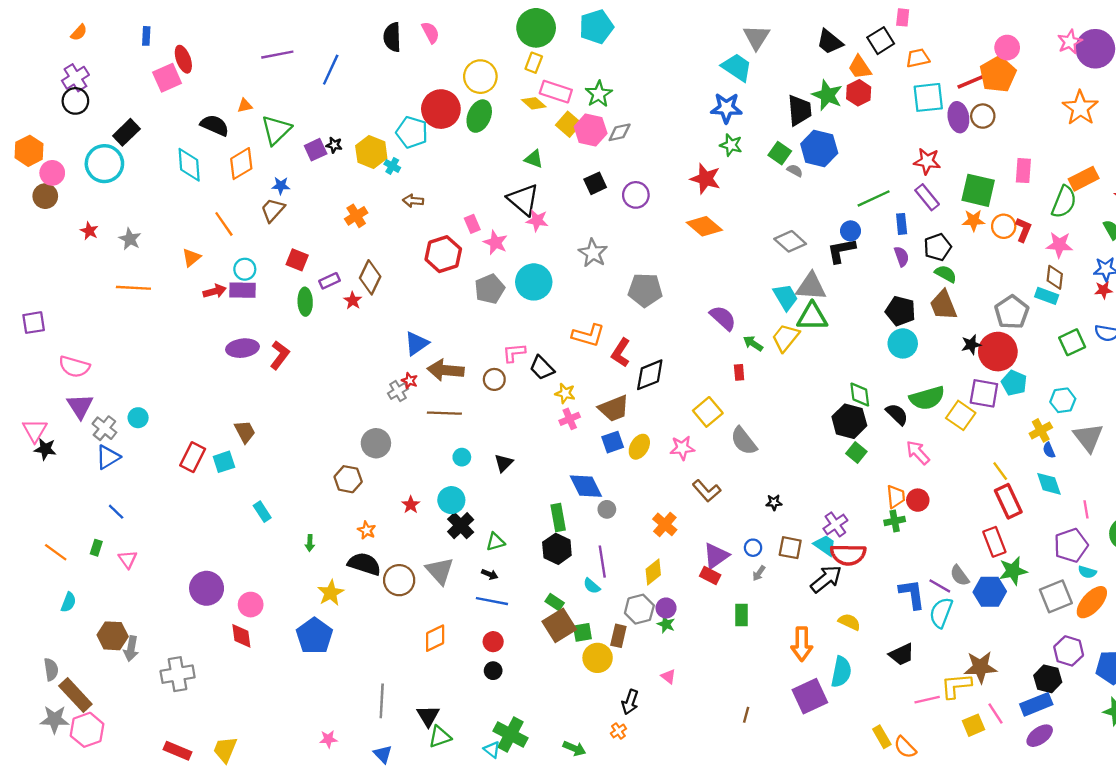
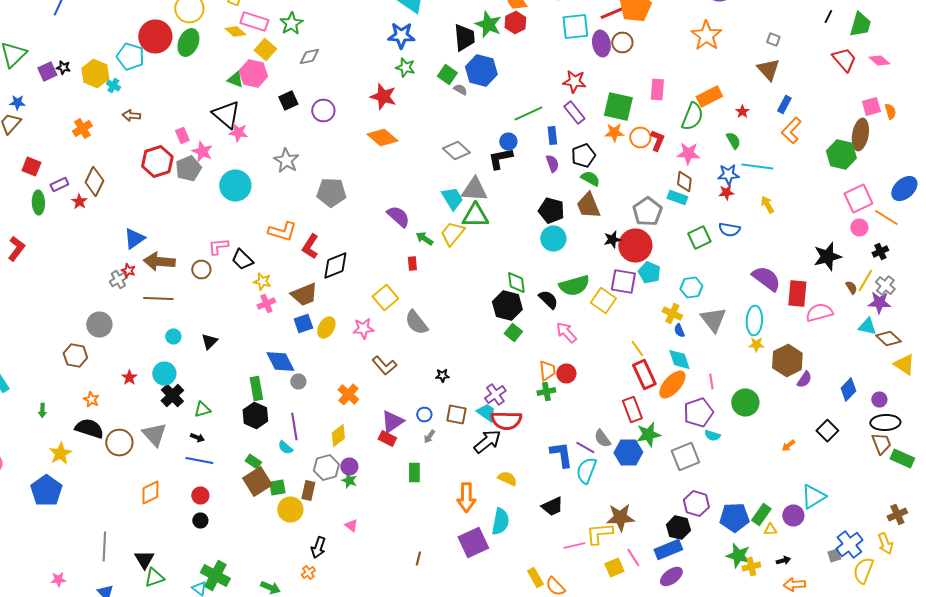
pink hexagon: (591, 130) -> (253, 74), moved
gray pentagon: (490, 289) -> (188, 168), moved
yellow cross: (1041, 430) -> (672, 314), turned -36
orange ellipse: (1092, 602) -> (672, 384), moved

